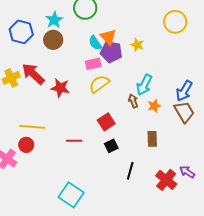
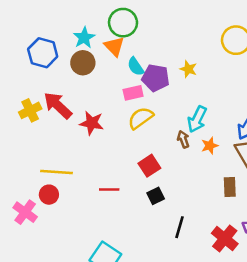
orange triangle: (108, 37) -> (114, 46), moved
brown rectangle: (152, 139) -> (230, 187), moved

